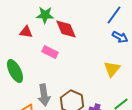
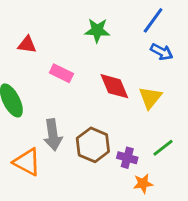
green star: (45, 15) -> (97, 30), moved
red diamond: (66, 29) -> (114, 86), moved

